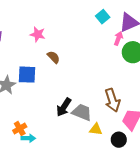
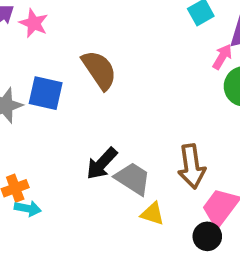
pink star: (38, 34) -> (34, 23), moved
brown semicircle: (54, 57) -> (99, 70), size x1.6
black circle: (119, 140) -> (207, 236), moved

